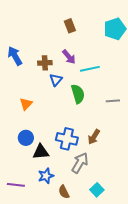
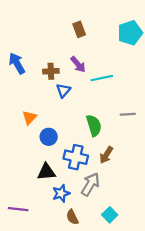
green semicircle: (78, 94) -> (94, 125), moved
blue circle: (26, 138) -> (49, 137), moved
blue star: (46, 176) -> (61, 193), moved

